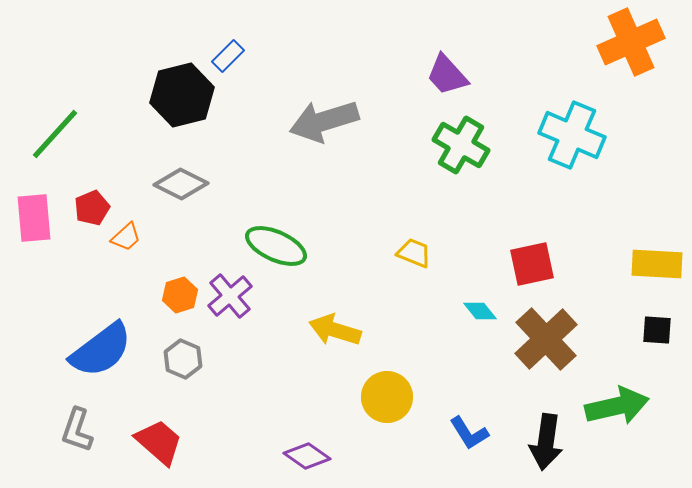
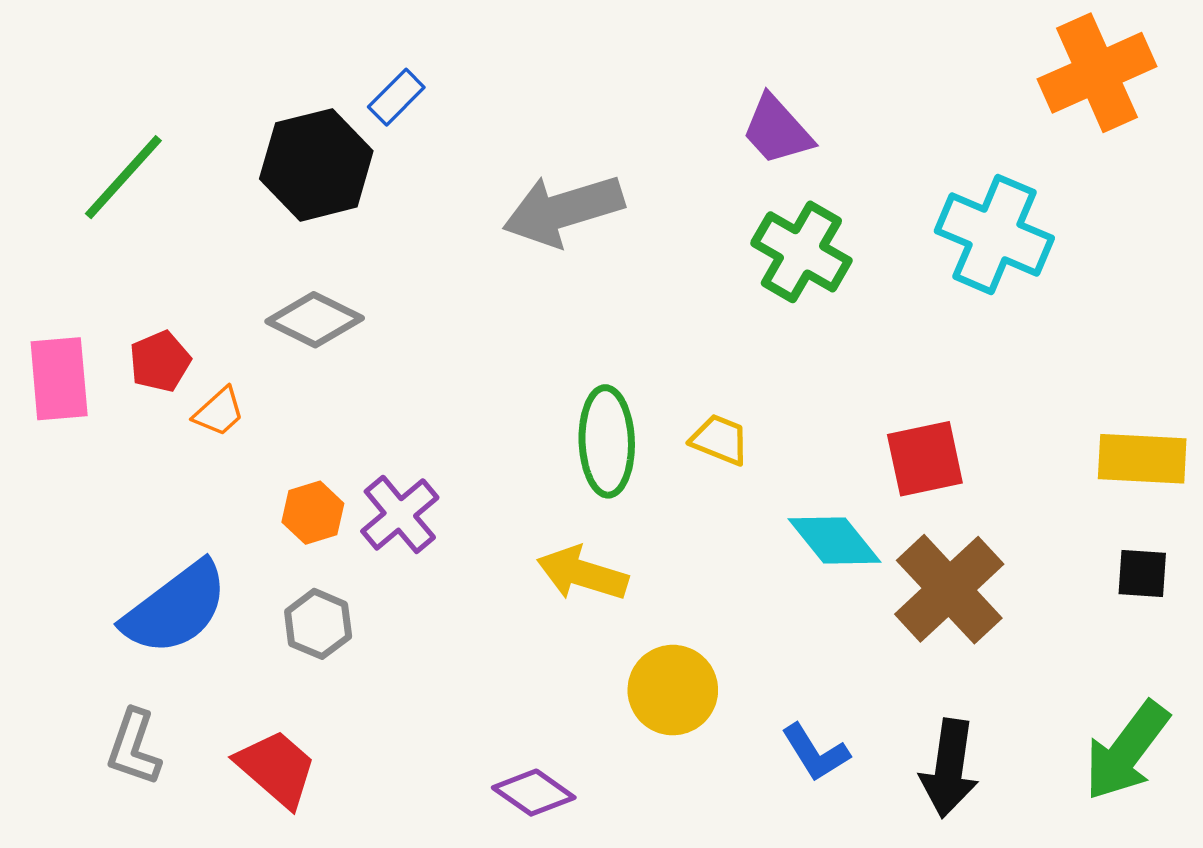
green line: (55, 134) -> (123, 177), moved
green ellipse: (276, 246) -> (607, 441), moved, turned 64
cyan diamond: (480, 311) -> (834, 540), size x1.6
green arrow: (617, 406) -> (1127, 751), moved, turned 140

